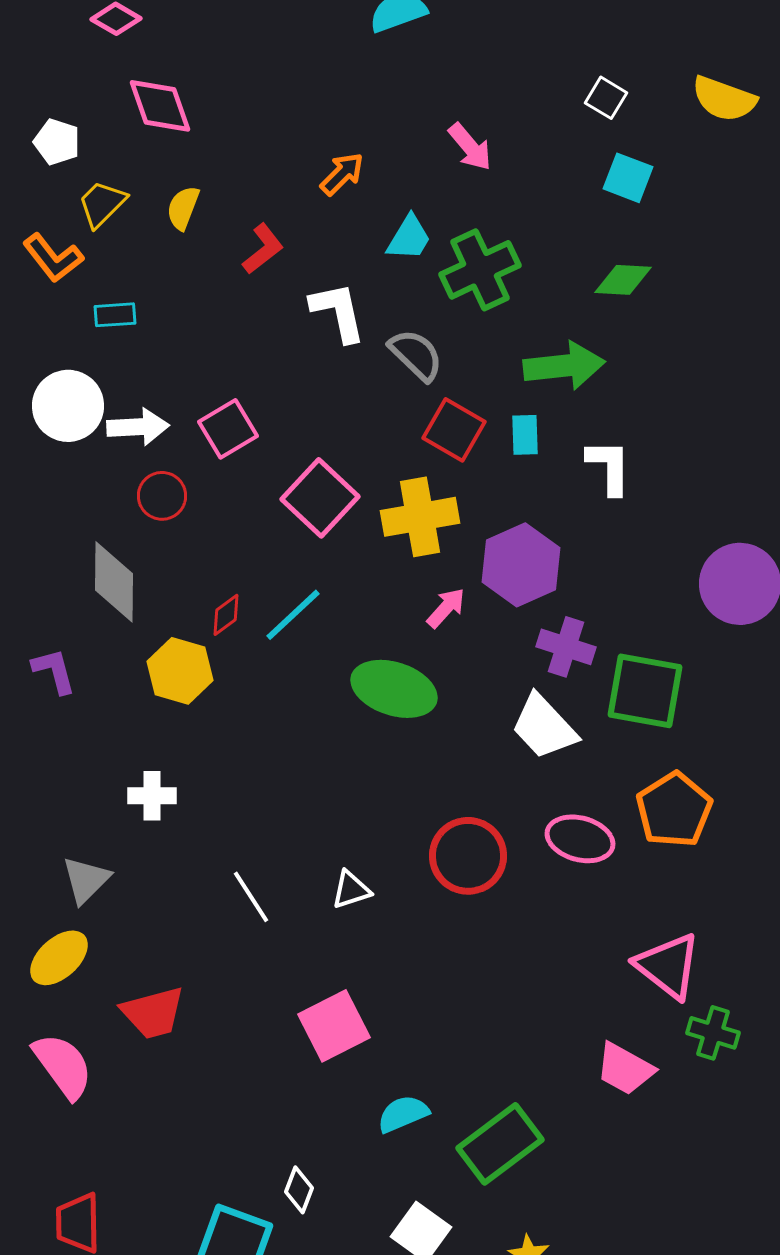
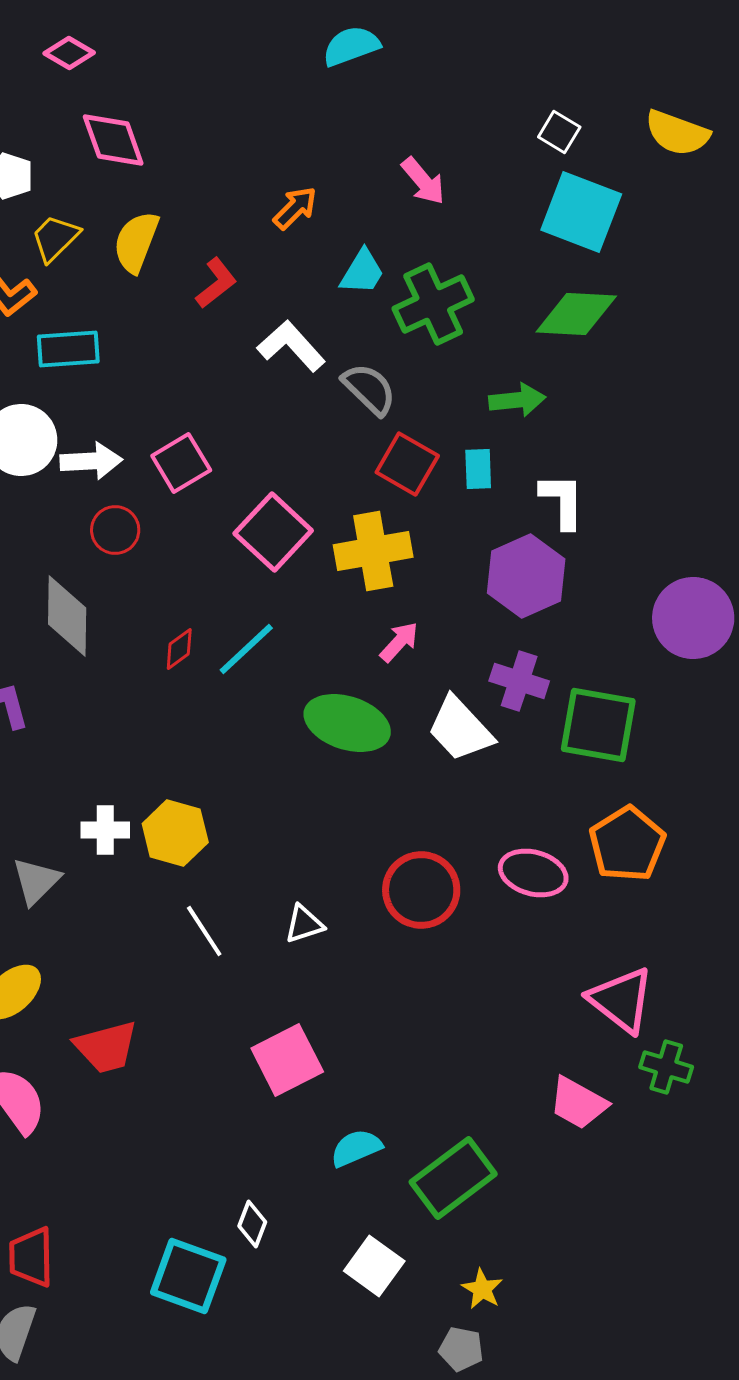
cyan square: (628, 178) -> (581, 212), size x1.6
yellow semicircle: (183, 208) -> (136, 242), size x1.4
green diamond: (623, 280) -> (576, 314), size x1.4
white L-shape: (338, 312) -> (291, 346), turned -30
cyan rectangle: (115, 315) -> (68, 349), size x1.5
green arrow: (564, 366) -> (517, 400), size x0.7
purple hexagon: (521, 565) -> (526, 576), moved
yellow hexagon: (180, 671) -> (175, 833), moved
white trapezoid: (544, 727) -> (460, 729), moved
gray triangle: (86, 880) -> (36, 881), moved

